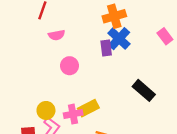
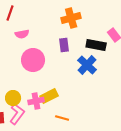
blue cross: (119, 39) -> (87, 65), moved
pink circle: (70, 66) -> (33, 60), size x1.5
black rectangle: (144, 90) -> (96, 45), moved, turned -30

